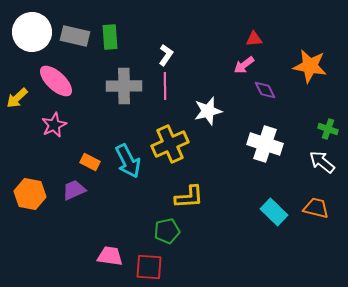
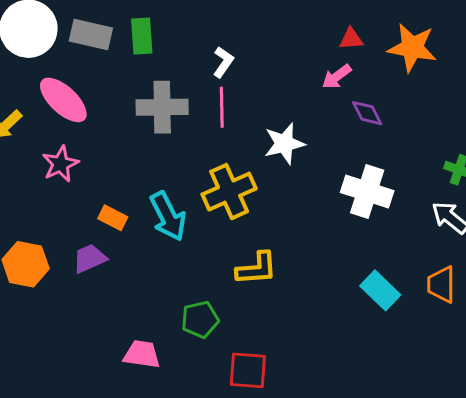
orange star: (310, 66) -> (412, 48), moved
orange trapezoid: (316, 208) -> (441, 285), turned -104
green pentagon: (167, 231) -> (200, 319), moved
red square: (149, 267) -> (248, 370), moved

